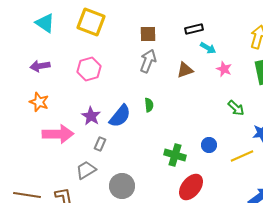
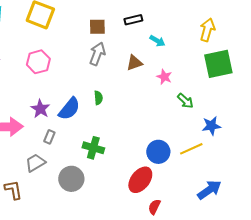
black rectangle: (194, 29) -> (133, 20), moved
pink star: (224, 69) -> (164, 77), moved
blue circle: (209, 145) -> (158, 152), moved, size x1.5
green cross: (175, 155) -> (93, 148), moved

